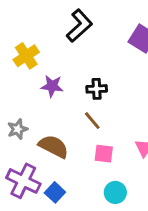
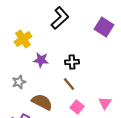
gray star: (18, 129) -> (19, 82), moved
pink square: (104, 154) -> (77, 107), turned 32

